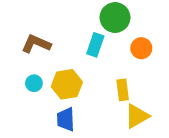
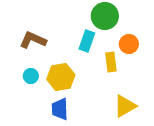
yellow rectangle: (123, 90) -> (111, 62), moved

